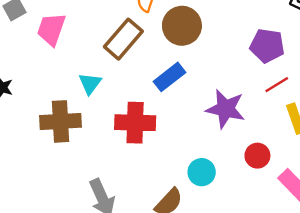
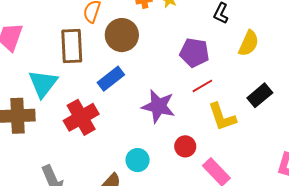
brown rectangle: (123, 39) -> (72, 46), turned -44
cyan triangle: (90, 83) -> (43, 84), size x1.5
red cross: (135, 123) -> (81, 117), turned -32

